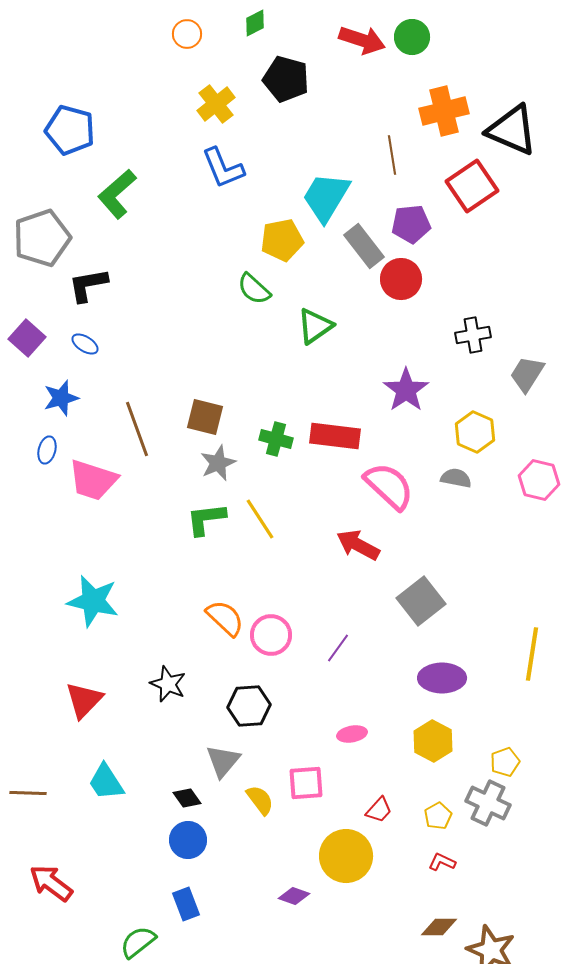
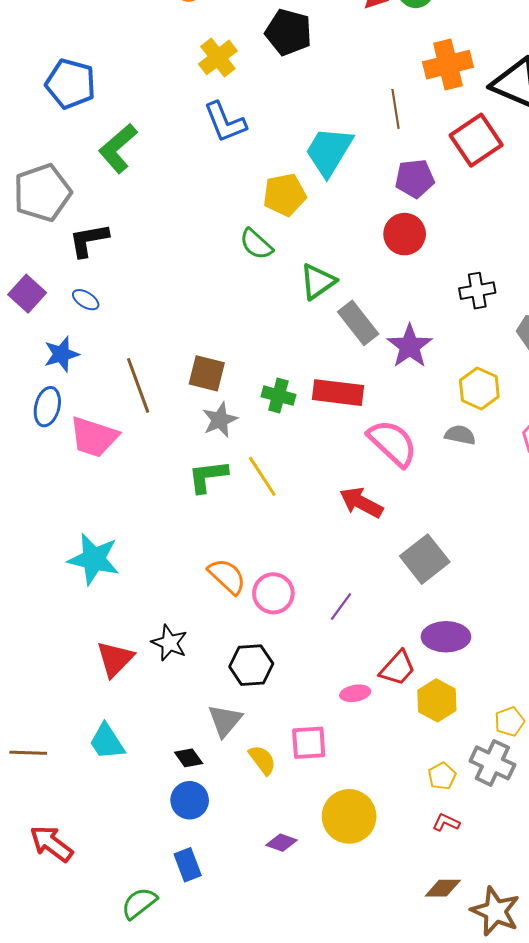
gray rectangle: (364, 246) -> (358, 323), moved
blue ellipse: (47, 450) -> (47, 407), size x1.4
red triangle: (84, 700) -> (115, 659), moved
red trapezoid: (379, 810) -> (398, 668), moved, size x1.4
purple diamond: (294, 896) -> (281, 843), moved

